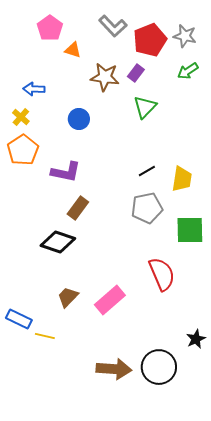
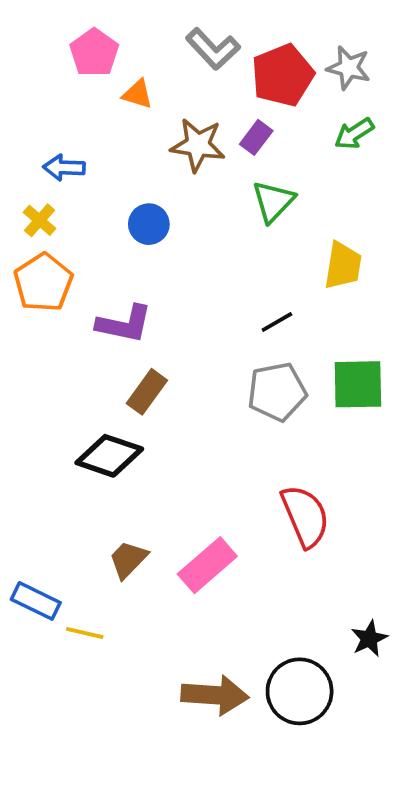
yellow trapezoid: (182, 179) -> (343, 266), moved
green square: (190, 230) -> (358, 384), moved

